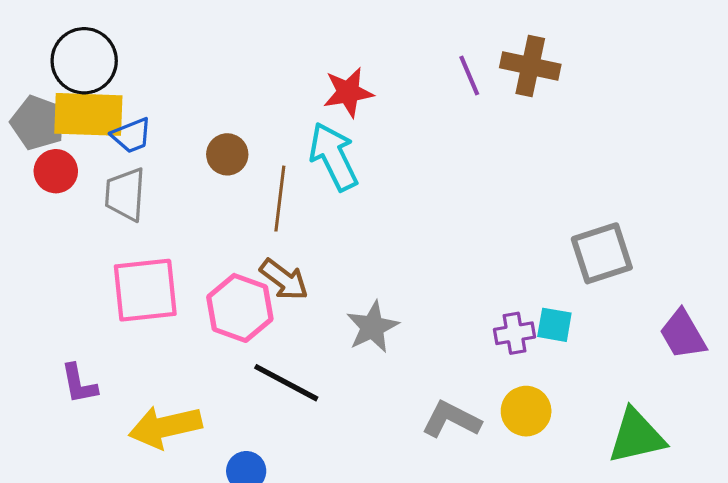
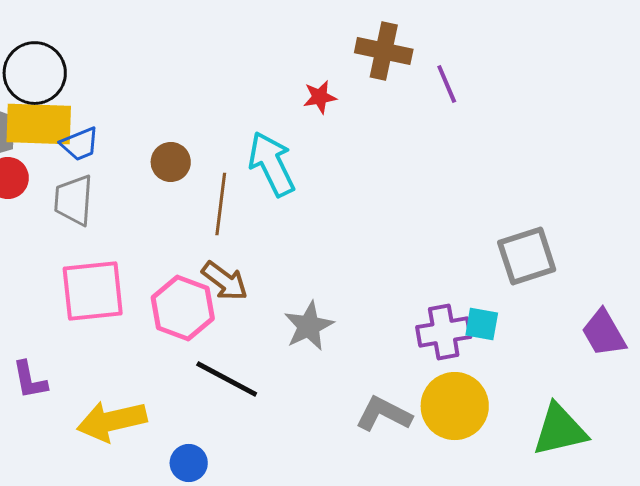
brown cross: (530, 66) -> (384, 51), moved
purple line: (469, 75) -> (447, 84), moved
red star: (348, 92) -> (320, 97), moved, size x0.7
purple cross: (514, 333) -> (444, 332), size x1.4
yellow circle: (526, 411) -> (455, 406), size x1.4

